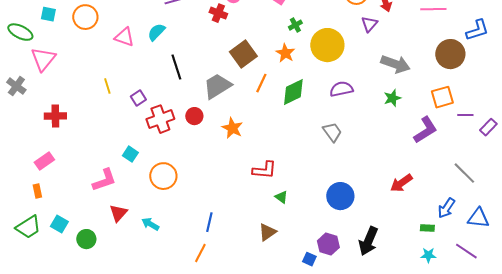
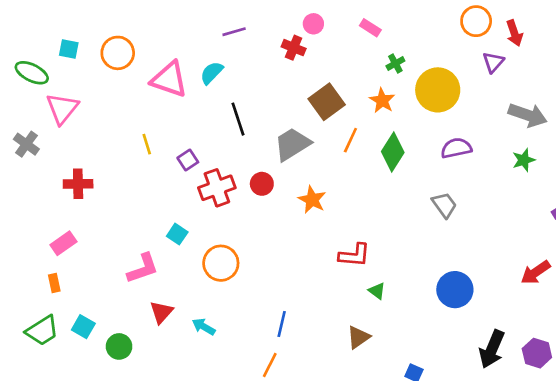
pink triangle: (124, 37) -> (169, 79), size x1.4
green diamond: (293, 92) -> (393, 152), turned -32
purple hexagon: (328, 244) -> (537, 353), moved

